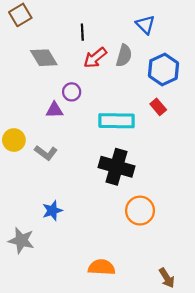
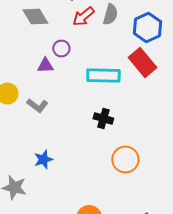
red rectangle: (158, 107) -> (142, 62), size x1.8
black cross: (117, 167) -> (103, 118), size x0.6

